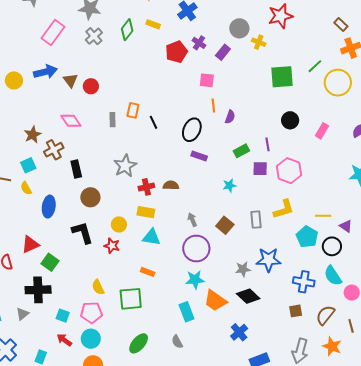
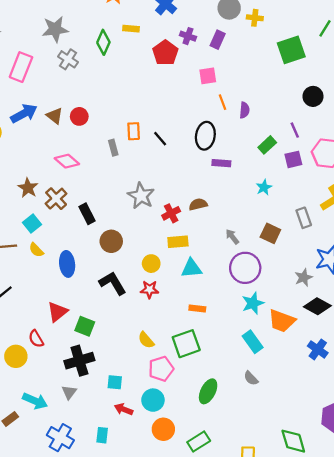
pink pentagon: (91, 313) -> (161, 369), moved

